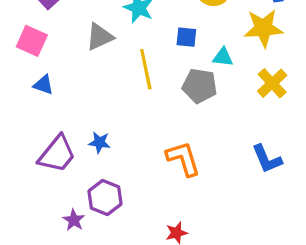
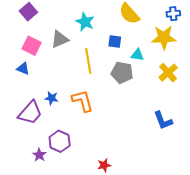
pink square: (32, 41) -> (32, 46), moved
blue star: (99, 142) -> (51, 98), moved
orange L-shape: (183, 159) -> (82, 101), moved

